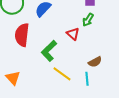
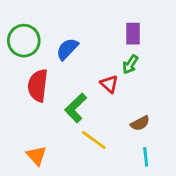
orange triangle: (13, 78) -> (36, 155), moved
cyan line: (87, 79) -> (146, 157), moved

